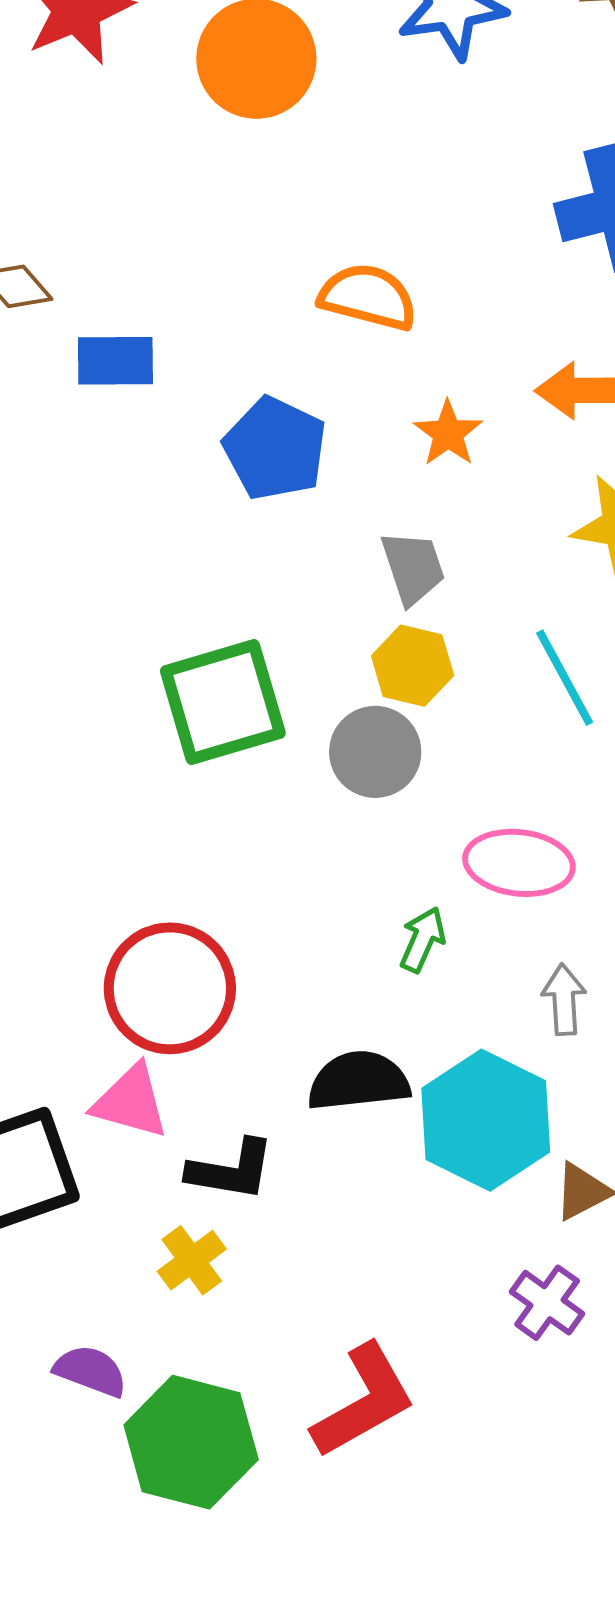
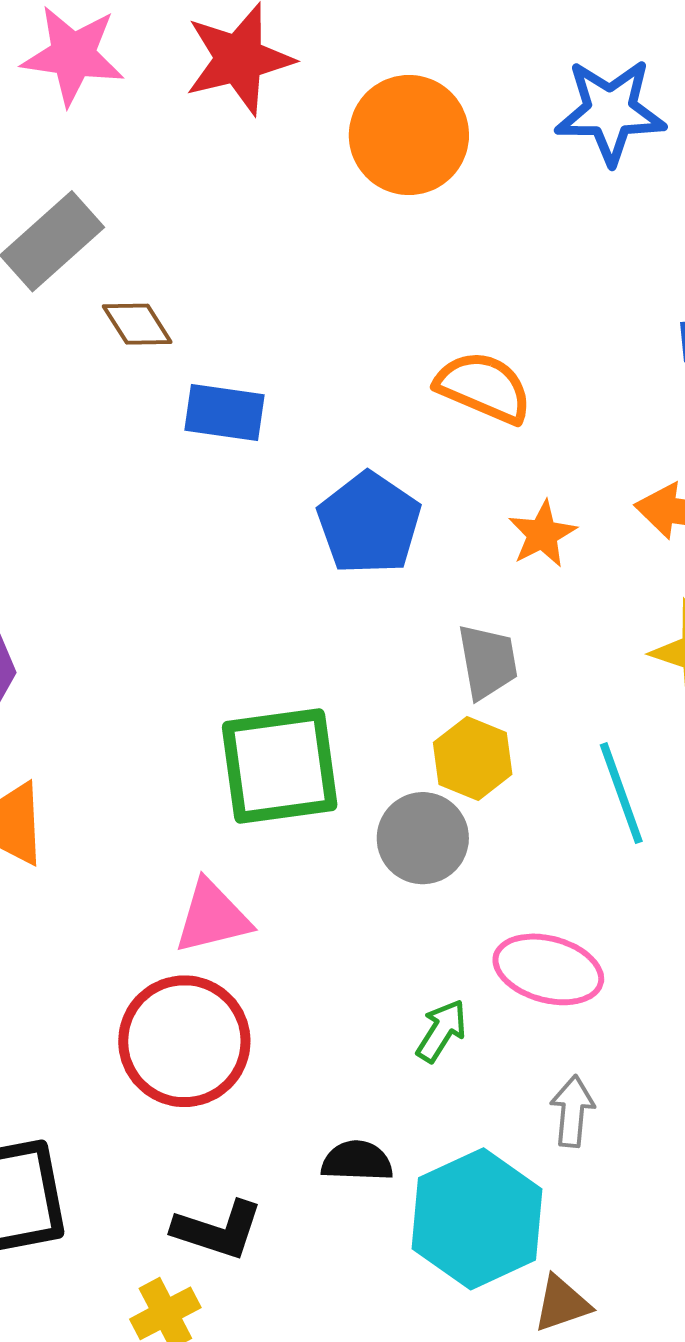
black semicircle: (358, 1081) -> (357, 1161), size x0.7
pink triangle: (131, 1102) -> (212, 917), moved, turned -38

